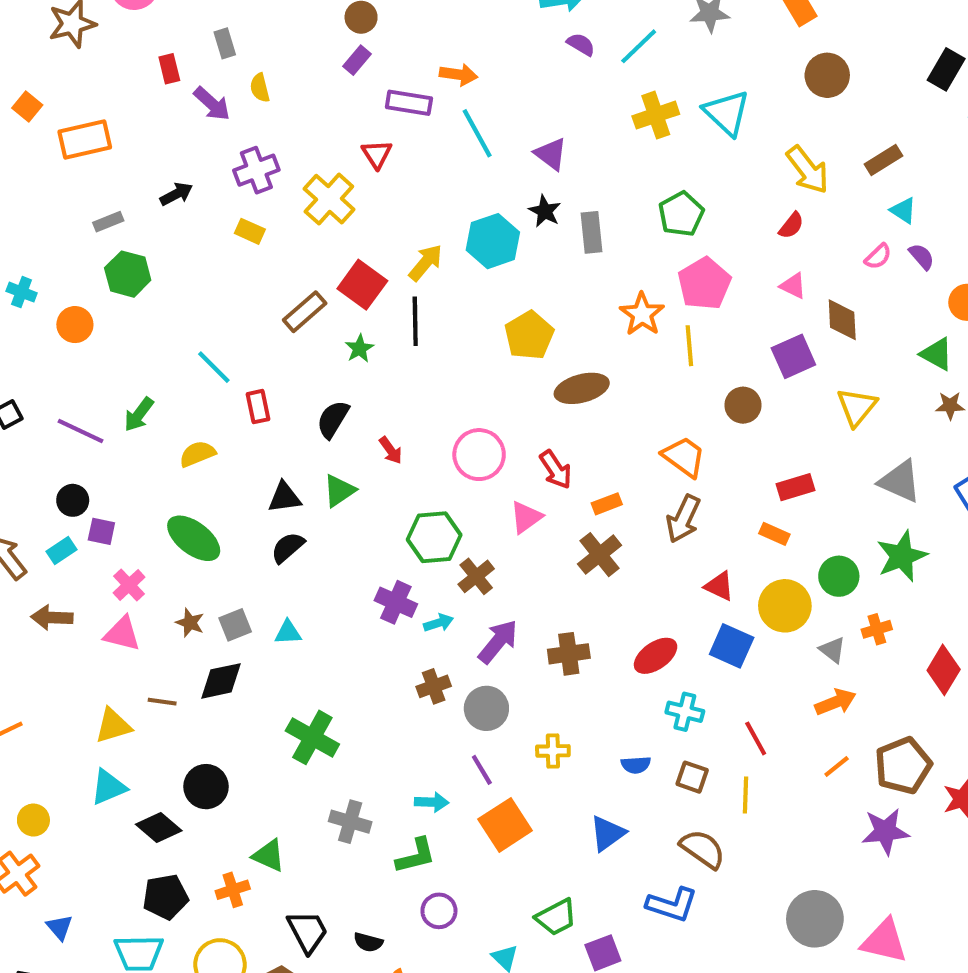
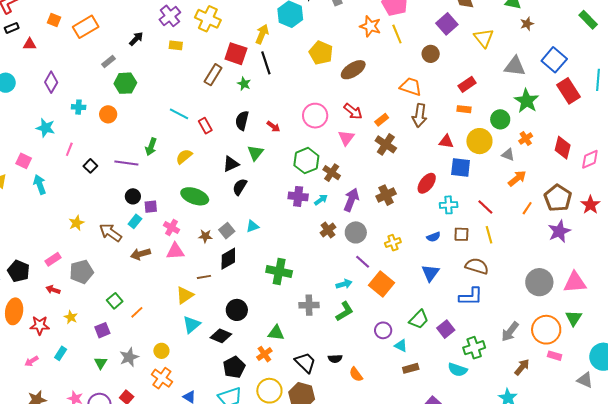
purple circle: (439, 911) -> (383, 330), moved

